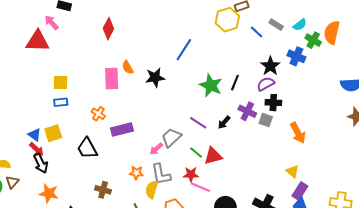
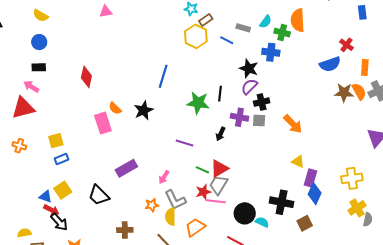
orange cross: (98, 114) -> (19, 146), moved
purple line: (198, 123) -> (184, 143), moved
gray trapezoid: (171, 138) -> (219, 185), moved

